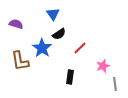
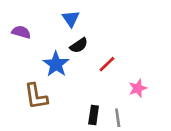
brown L-shape: (20, 61) -> (36, 96), moved
black rectangle: (70, 77) -> (94, 115), moved
gray line: (115, 84) -> (118, 118), moved

